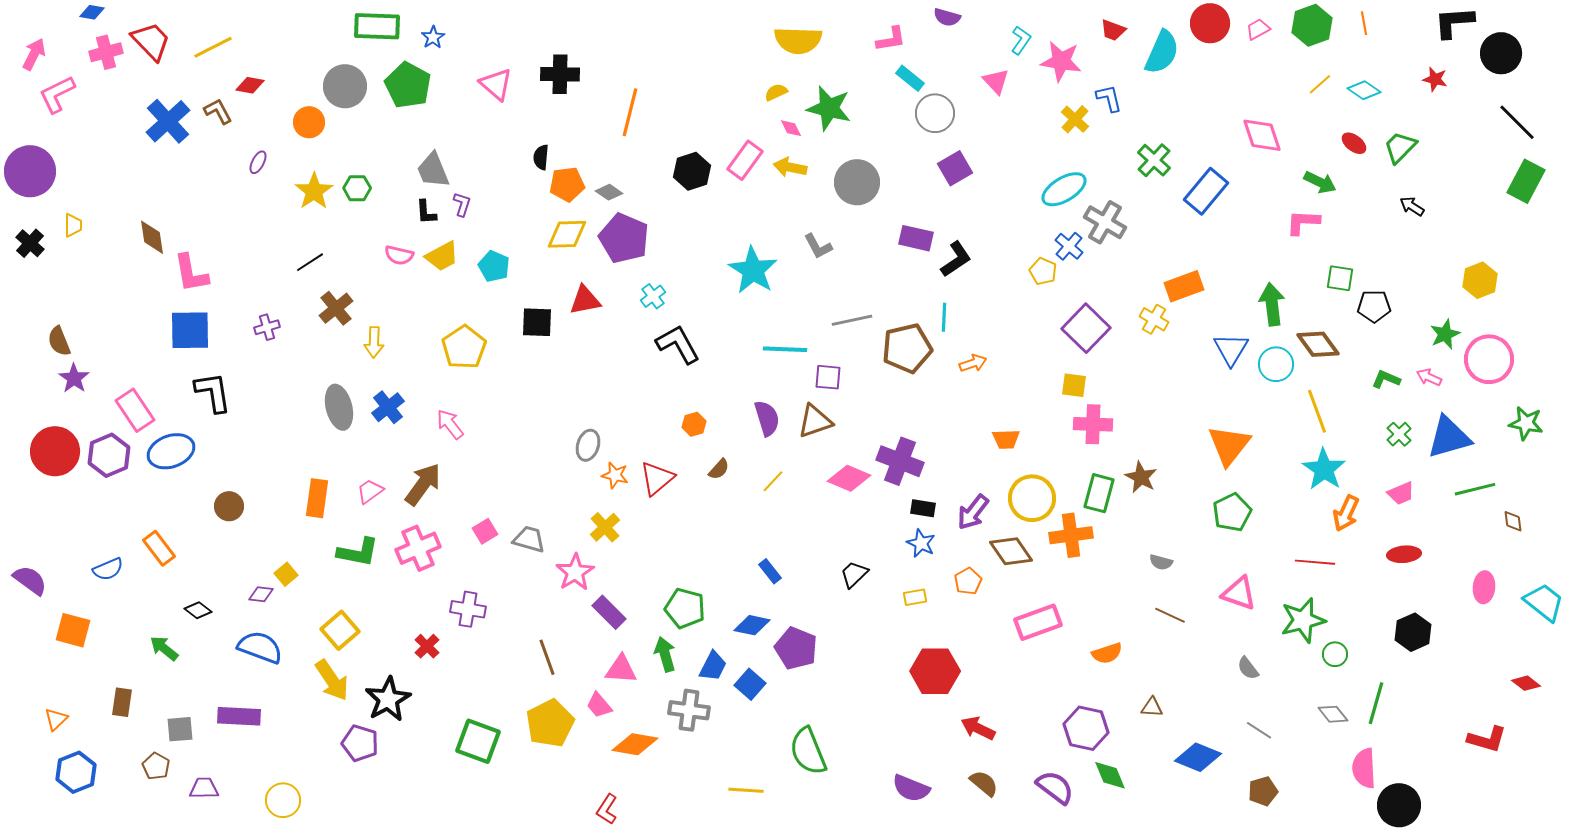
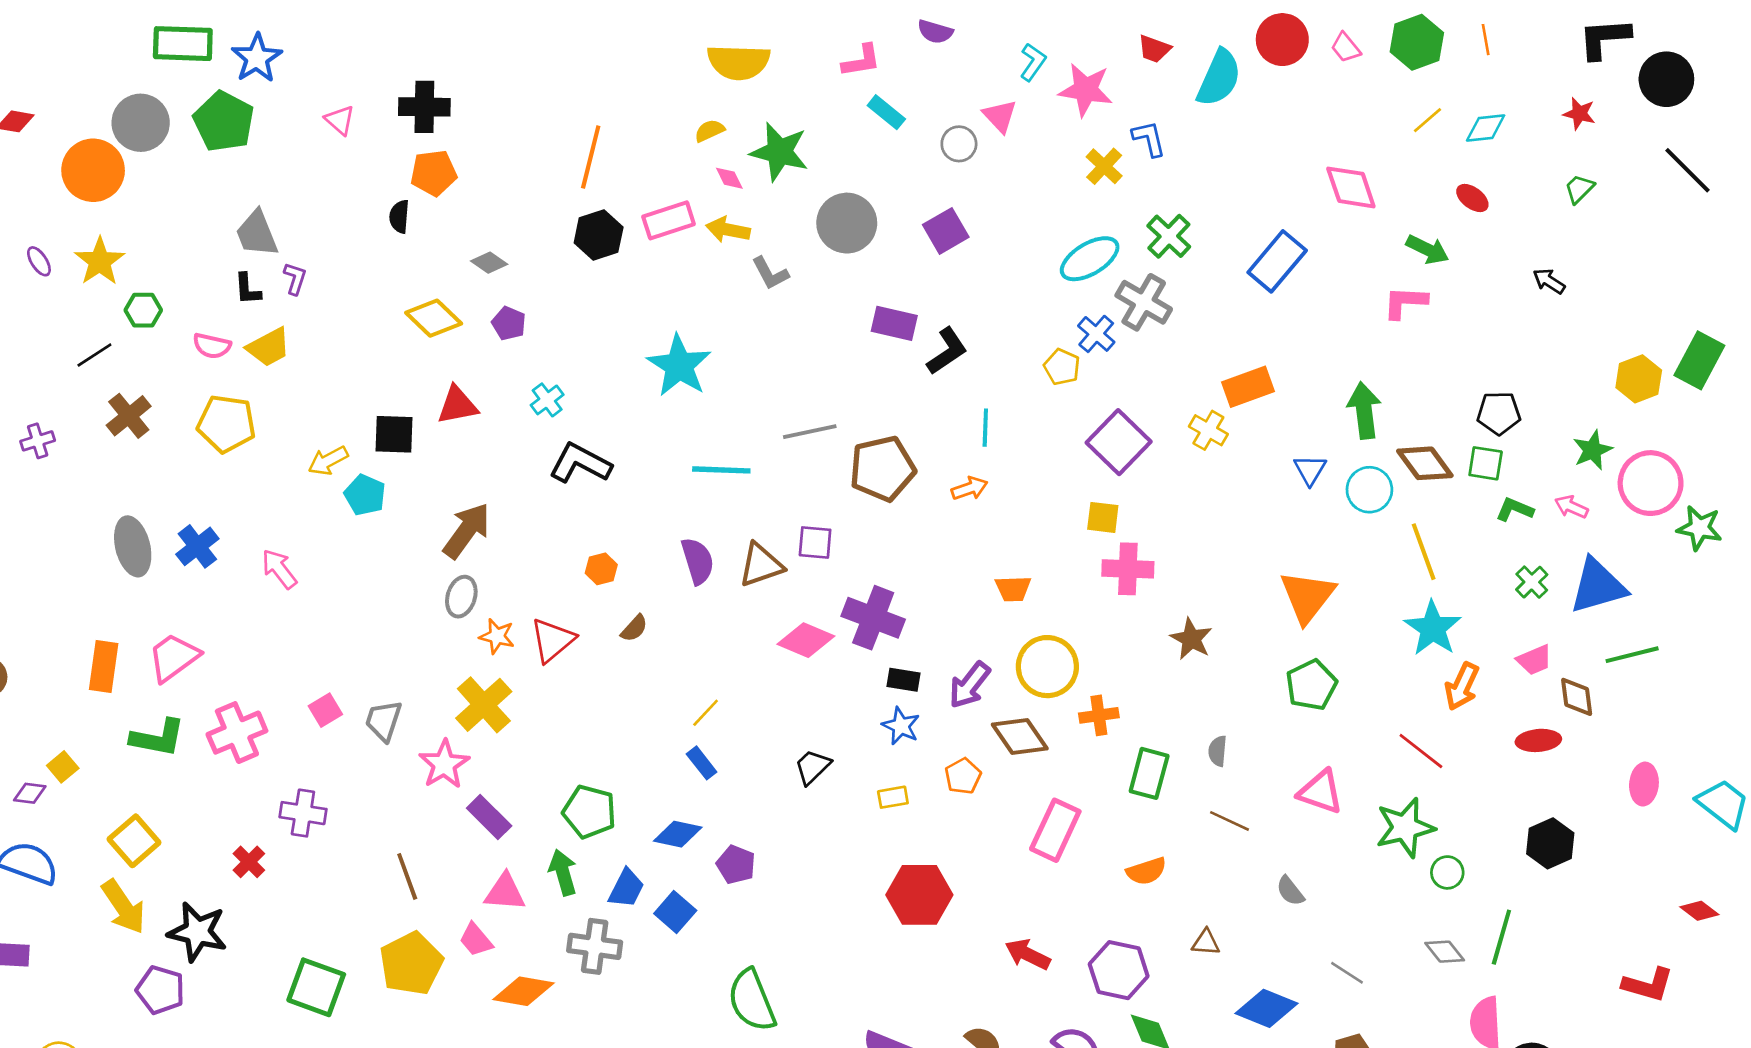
pink trapezoid: (1258, 29) -> (1346, 48), turned -100
blue star: (433, 37) -> (257, 58), size x1.6
pink triangle: (496, 84) -> (340, 120), size x0.7
cyan diamond: (1364, 90) -> (1486, 128), turned -40
orange line: (630, 112) -> (591, 157), moved
gray circle: (935, 113) -> (959, 144), moved, size x0.7
orange circle: (309, 122) -> (93, 170), size x1.5
green trapezoid: (1400, 147) -> (1579, 189), moved, size x0.7
pink rectangle: (745, 160) -> (669, 220), turned 36
green cross: (1154, 160) -> (1169, 236), moved
purple ellipse: (258, 162) -> (39, 261), moved, turned -60
green rectangle: (1526, 181) -> (1699, 360), moved
gray circle: (857, 182) -> (847, 223), moved
orange pentagon: (567, 184) -> (434, 173), moved
green hexagon: (357, 188) -> (143, 310), moved
yellow diamond: (567, 234) -> (434, 318), turned 45
purple pentagon: (624, 238) -> (509, 323), size x0.5
gray L-shape: (818, 246) -> (770, 273), moved
cyan pentagon: (494, 266) -> (365, 495), moved
green square: (1340, 278) -> (1486, 463), moved
cyan line: (944, 317) -> (985, 428), moved
yellow arrow: (374, 342) -> (328, 461), moved, turned 60
black L-shape: (678, 344) -> (580, 463), turned -33
yellow pentagon: (464, 347) -> (226, 424), moved, turned -30
blue triangle: (1231, 349) -> (1310, 470), size x0.7
purple square: (828, 377) -> (815, 542), moved
green star: (1526, 423) -> (1699, 528), moved
yellow line: (773, 481) -> (706, 713), moved
brown arrow: (423, 484) -> (467, 531), moved
pink trapezoid: (370, 491) -> (174, 657), size x1.5
green rectangle: (1099, 493) -> (1149, 773), moved
brown diamond: (1513, 521) -> (1577, 697), moved, size x1.4
yellow cross: (605, 527) -> (484, 705), size x1.4
orange cross: (1071, 535) -> (1099, 715), size x0.7
gray trapezoid: (529, 539) -> (383, 721), turned -88
gray semicircle: (1161, 562) -> (1218, 751), turned 80
red line: (1315, 562) -> (1421, 751), turned 33
pink rectangle: (1038, 622) -> (1055, 830), turned -45
purple pentagon: (796, 648) -> (736, 865), size x0.7
gray semicircle: (1248, 668) -> (1290, 891), moved
black star: (388, 699) -> (197, 932), turned -30
red arrow: (978, 728) -> (1028, 954), moved

